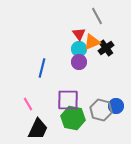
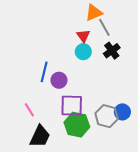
gray line: (97, 16) -> (104, 27), moved
orange triangle: (92, 42) -> (94, 13), moved
purple circle: (79, 62) -> (59, 80), moved

